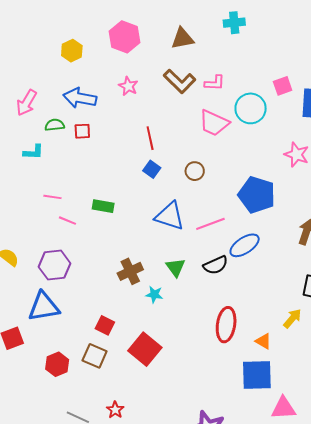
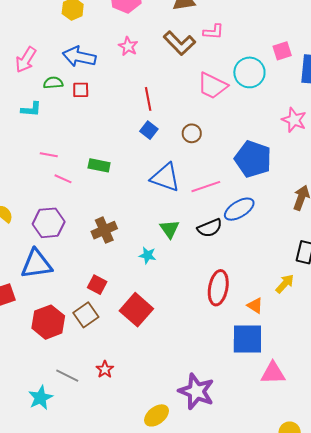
pink L-shape: (215, 83) -> (213, 32), moved
brown cross: (130, 271) -> (104, 230), moved
brown square: (95, 356) -> (86, 315), turned 30
red hexagon: (57, 364) -> (48, 322), size x1.4

